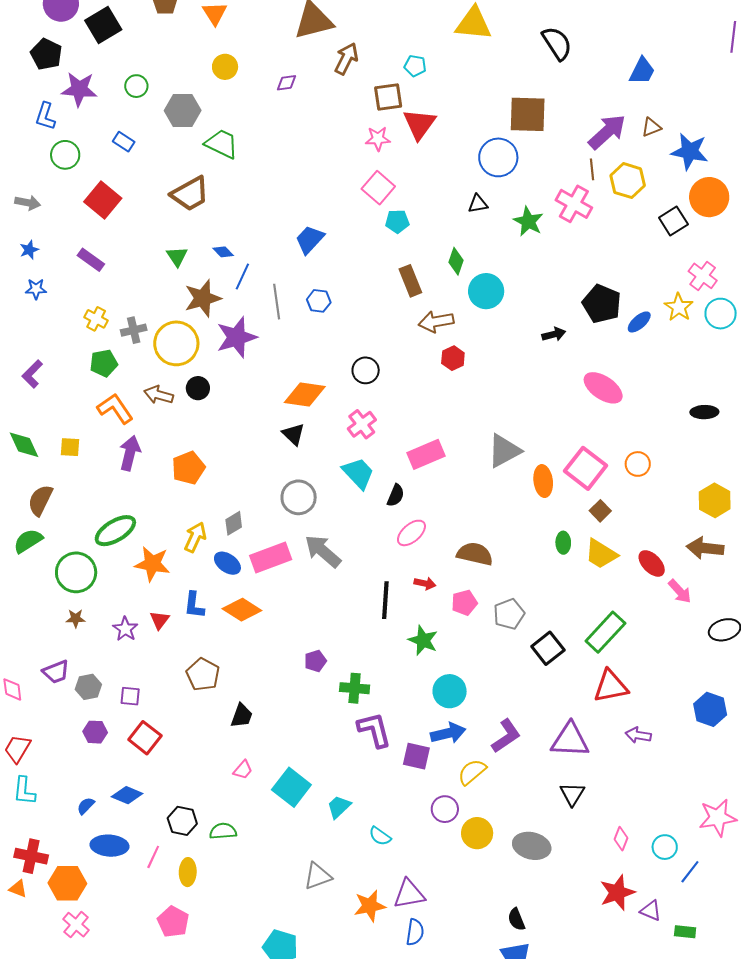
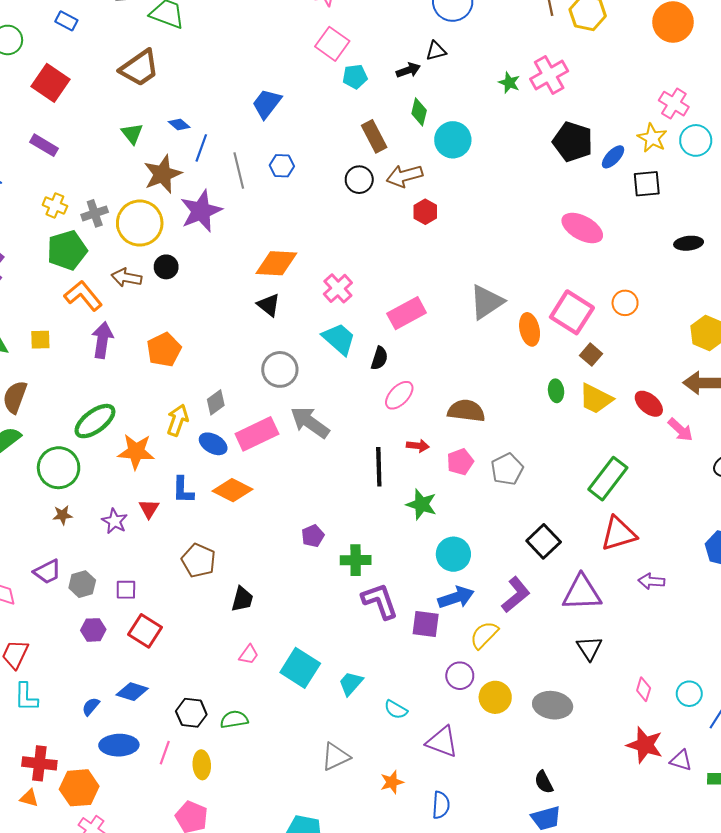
pink cross: (574, 204) -> (549, 75), moved, turned 36
green star: (528, 221) -> (509, 83), moved, size x0.7
black square: (673, 221) -> (647, 184), moved, turned 32
black arrow: (554, 334) -> (408, 70), moved
green pentagon: (104, 363) -> (67, 250), size x1.4
black circle: (366, 370) -> (359, 180), moved
black square: (548, 648) -> (544, 541), moved
red star: (617, 893) -> (645, 745), turned -30
purple triangle: (409, 894) -> (442, 742), moved, turned 36
orange star: (370, 906) -> (392, 782), size x0.7

